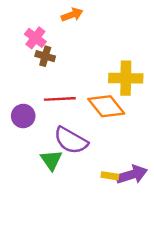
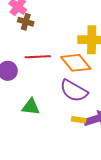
purple semicircle: (71, 140) -> (74, 91), moved
green triangle: (51, 160) -> (31, 107), turned -48

